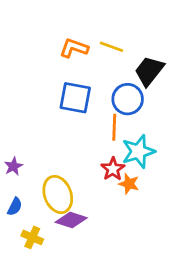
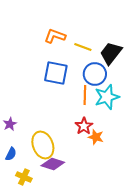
yellow line: (112, 47) -> (83, 47), moved
cyan star: (138, 151) -> (107, 97), moved

